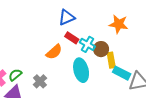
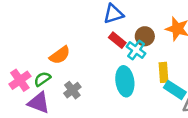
brown circle: (101, 49) -> (145, 36), moved
orange semicircle: (54, 52) -> (60, 55), moved

